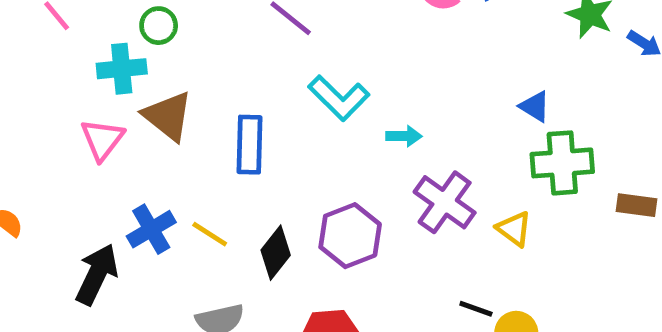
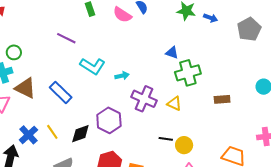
blue rectangle: (249, 145) -> (61, 92), turned -35
brown rectangle: (637, 205) -> (222, 99), moved
yellow line: (210, 234) -> (52, 132), turned 35
black diamond: (276, 253) -> (80, 134), turned 45

